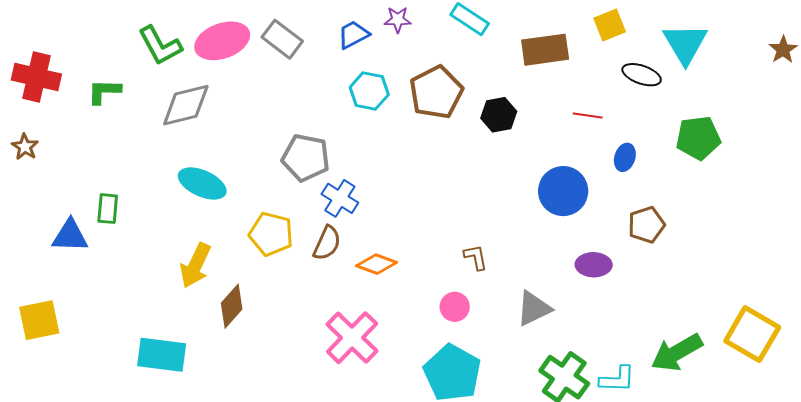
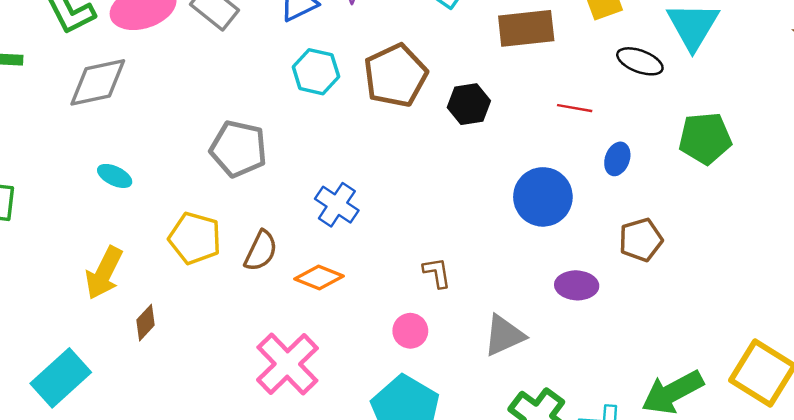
cyan ellipse: (202, 184) -> (115, 176), size x0.6
blue cross: (340, 198) -> (337, 205), moved
brown diamond: (232, 306) -> (146, 323), size x0.7
cyan rectangle: (162, 355) -> (61, 378), turned -51

